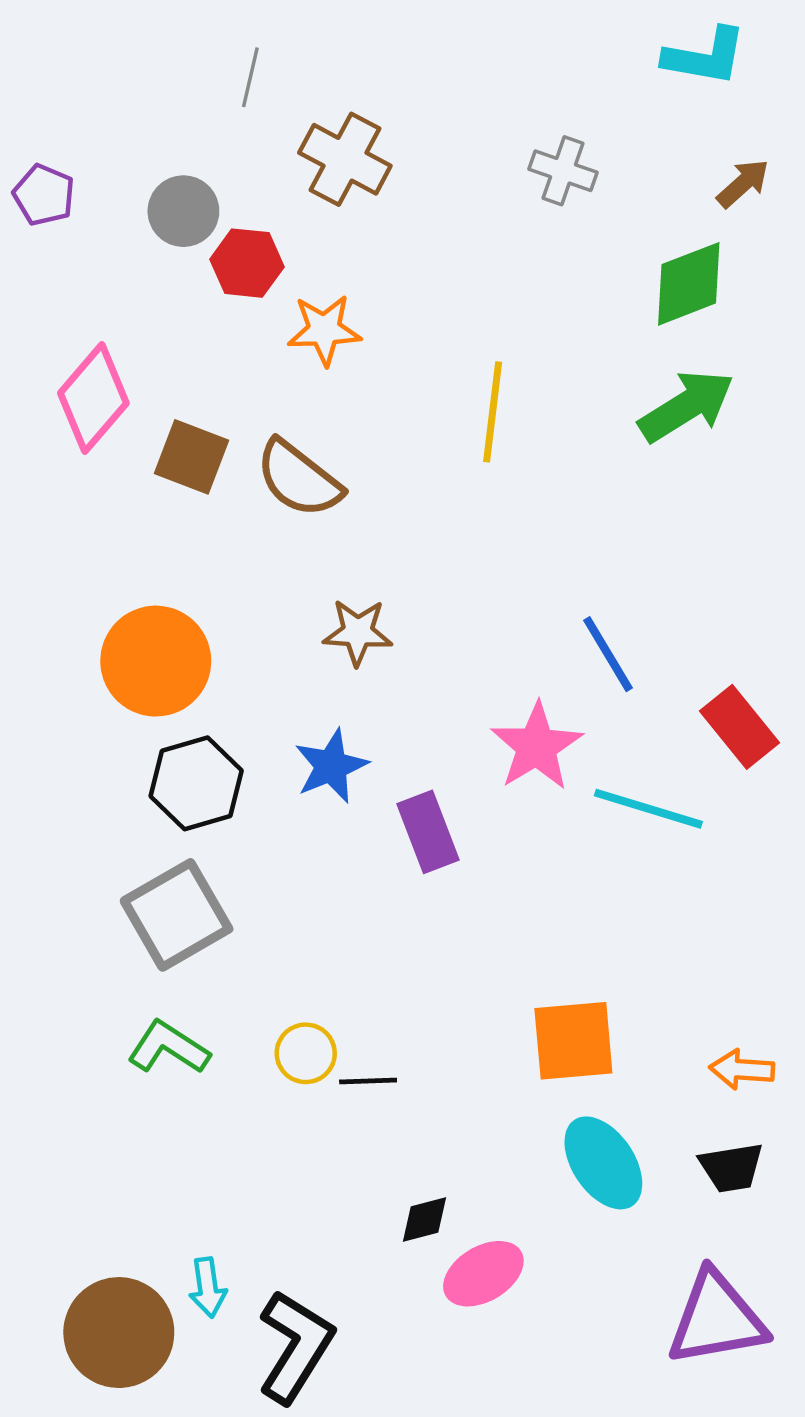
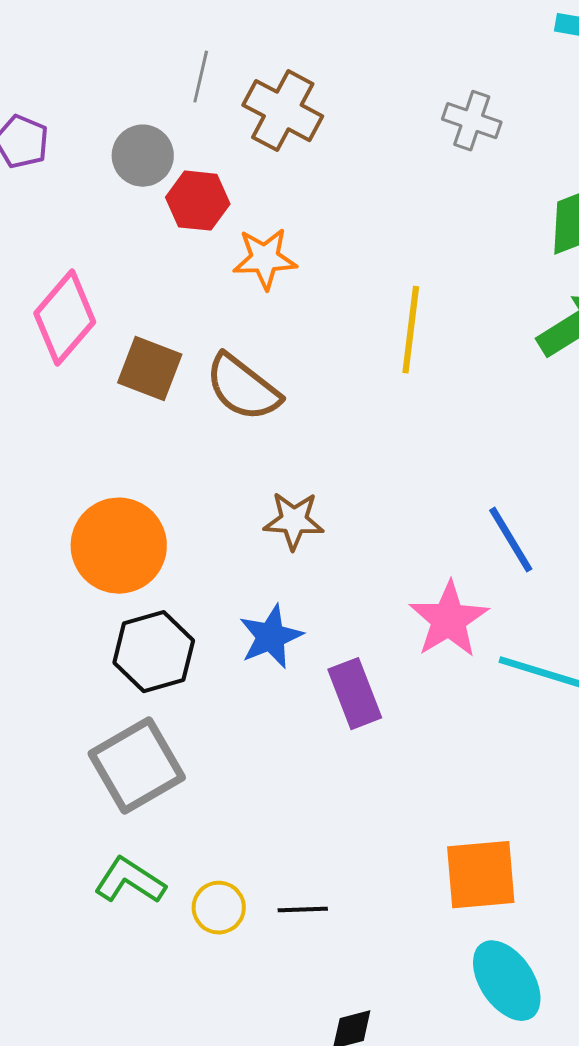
gray line: (250, 77) -> (201, 77), moved
yellow circle: (306, 1053) -> (219, 908), moved

